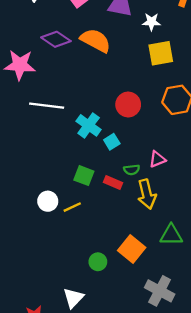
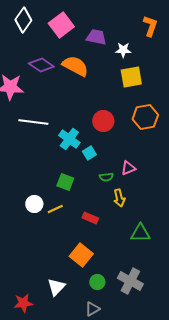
red rectangle: (113, 183) -> (90, 218), moved
yellow arrow: (147, 194) -> (119, 198), size x0.7
orange square: (132, 249) -> (81, 255), moved
green circle: (98, 262) -> (97, 282), moved

